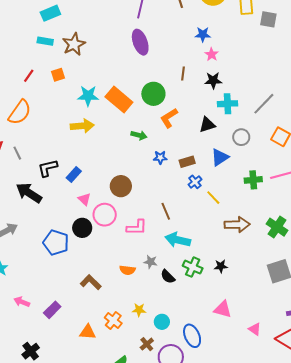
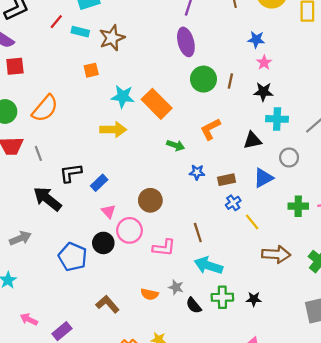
red line: (29, 76) -> (56, 22), moved
green circle: (153, 94) -> (203, 79), moved
green cross: (193, 267) -> (222, 297), turned -30

